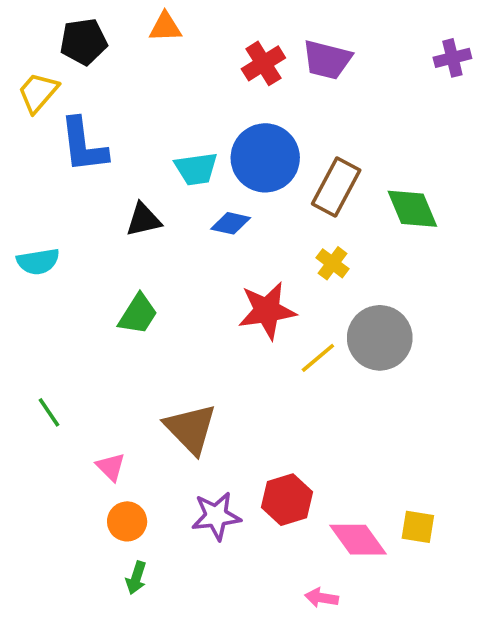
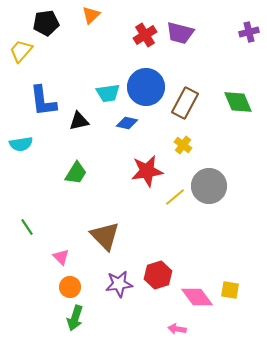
orange triangle: (165, 27) -> (91, 15), turned -42
blue L-shape: (83, 145) -> (43, 101), moved
green diamond: (412, 209) -> (238, 102), moved
green arrow: (136, 578) -> (75, 318), size x1.4

